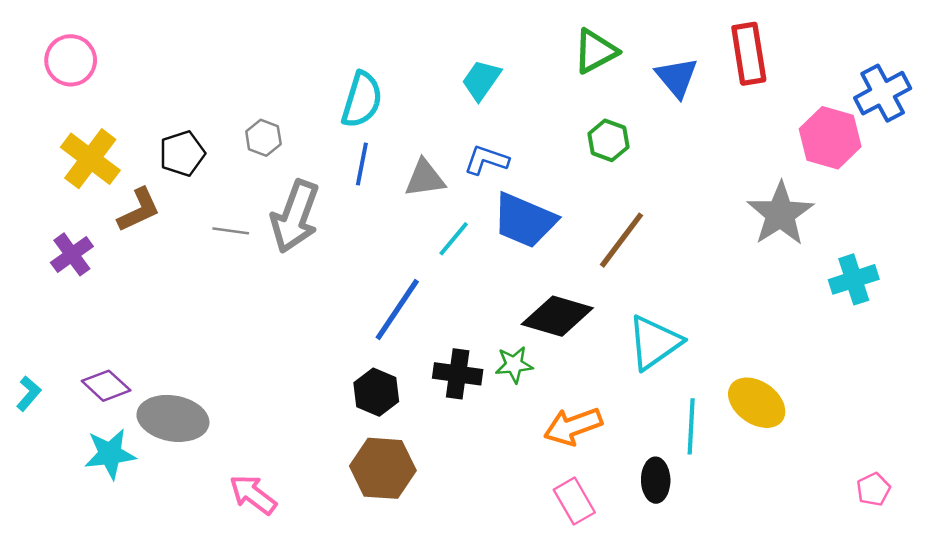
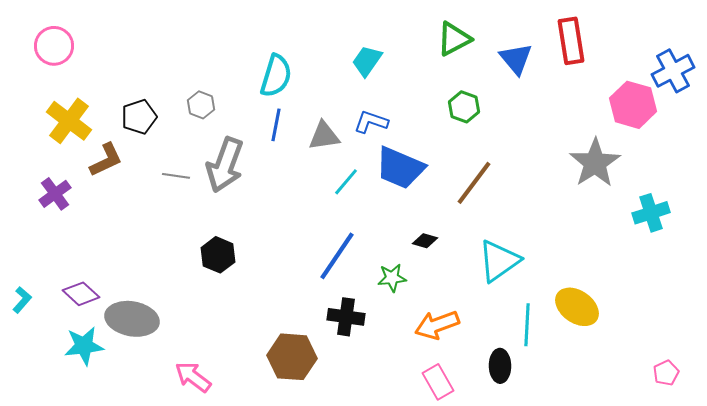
blue line: (397, 310) -> (337, 256), moved
black diamond: (557, 316) -> (425, 241), size x0.5
black cross: (458, 374) -> (346, 317), moved
black hexagon: (376, 392) -> (218, 255), moved

